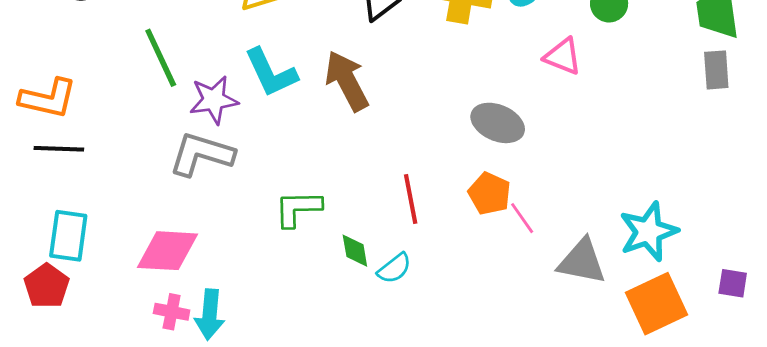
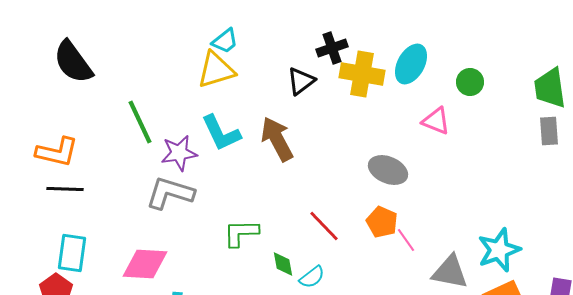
red line: (411, 199) -> (324, 226), turned -33

